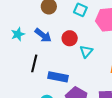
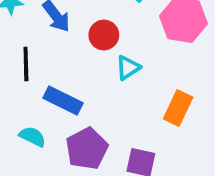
black line: (34, 63) -> (26, 64), turned -30

